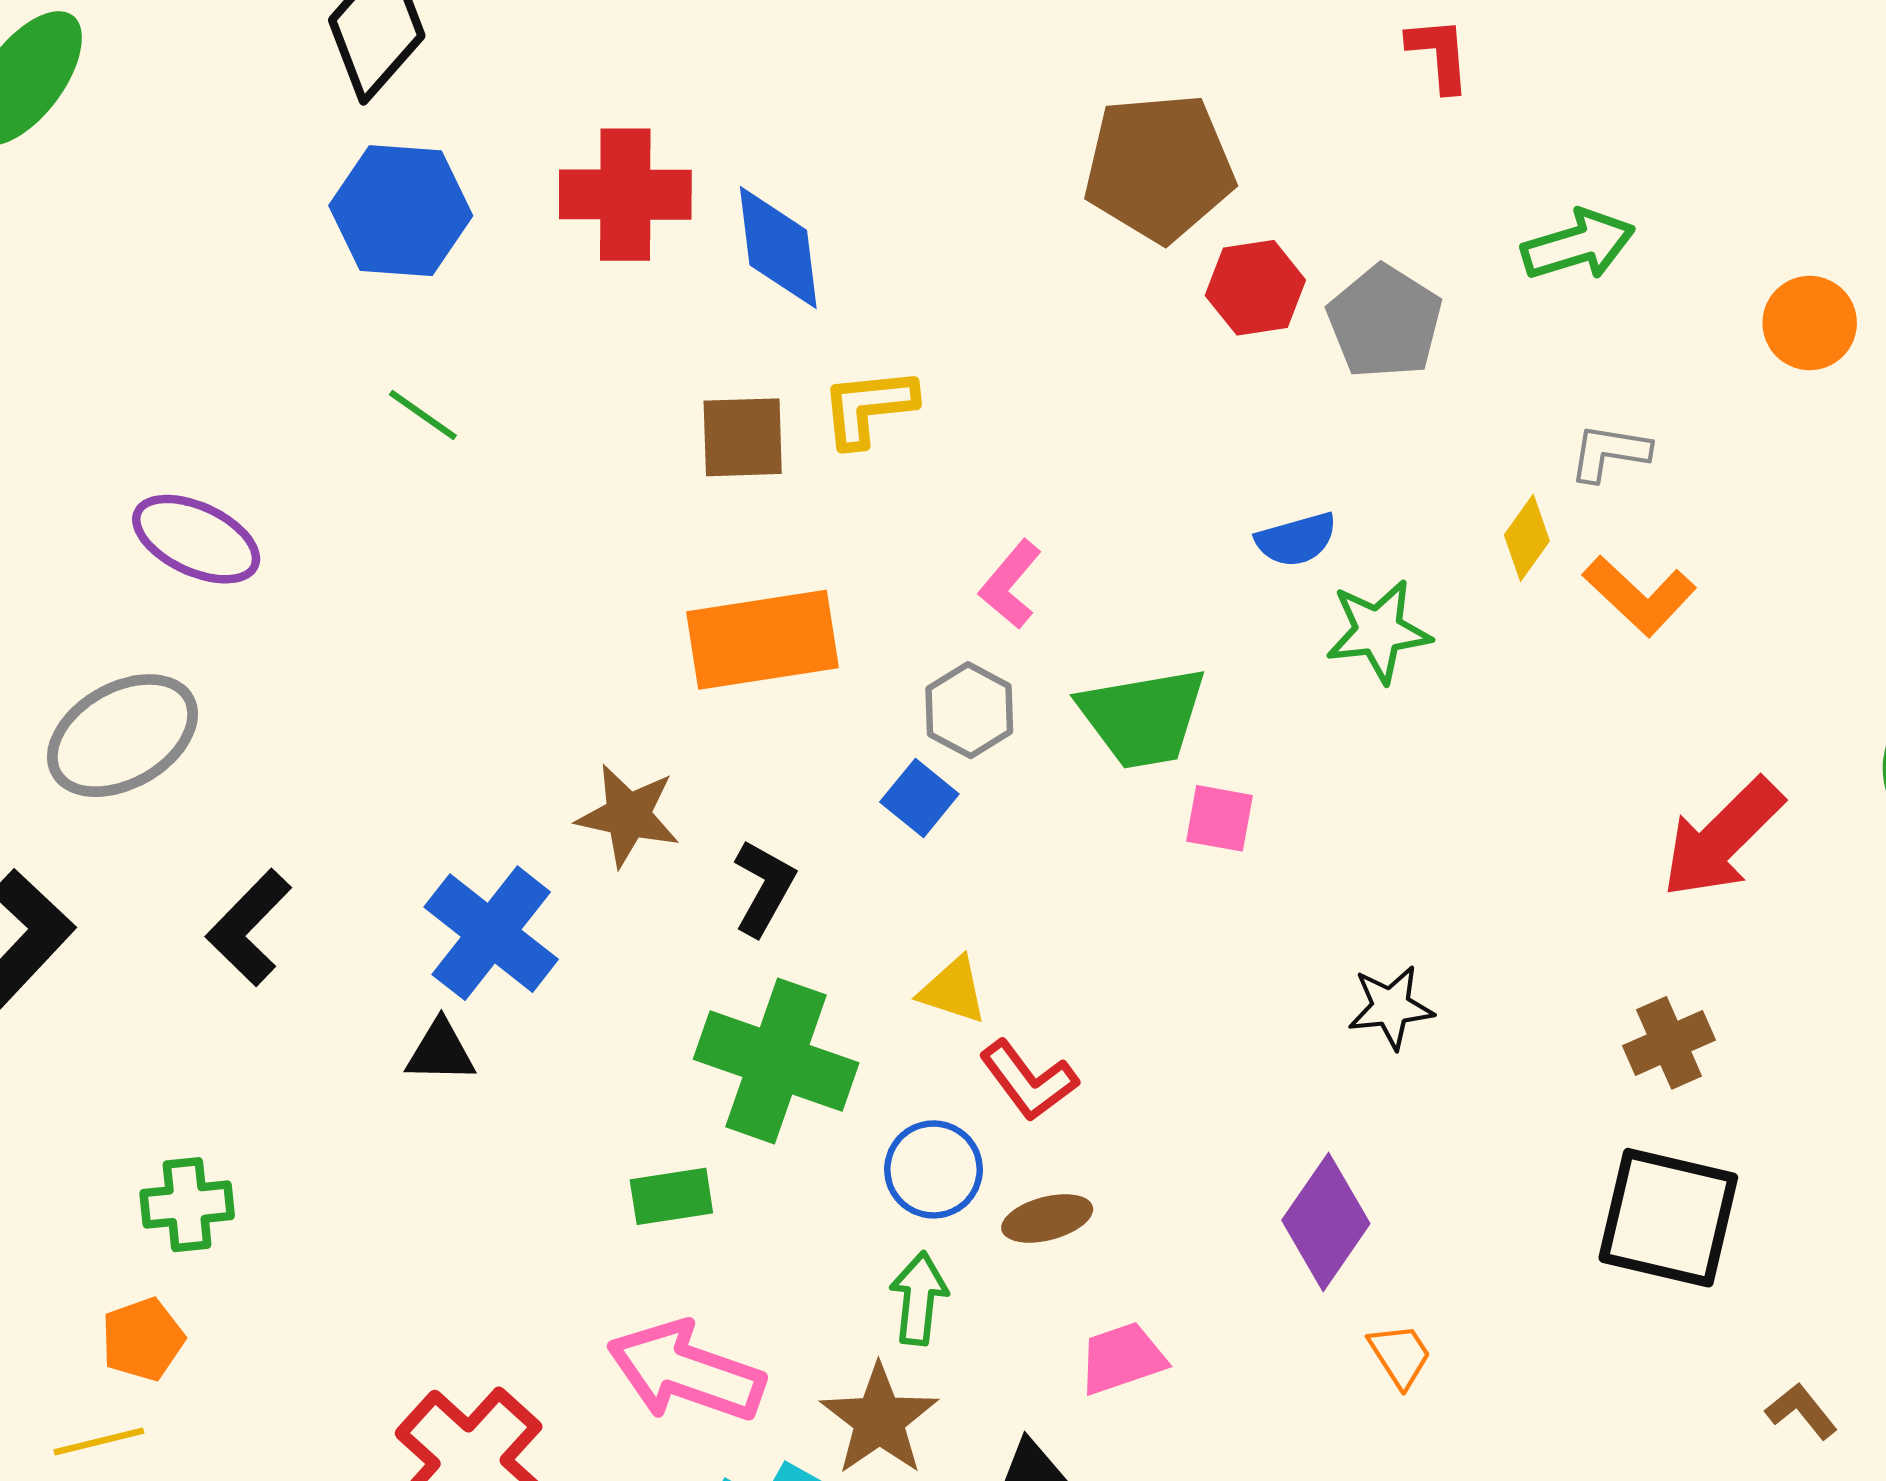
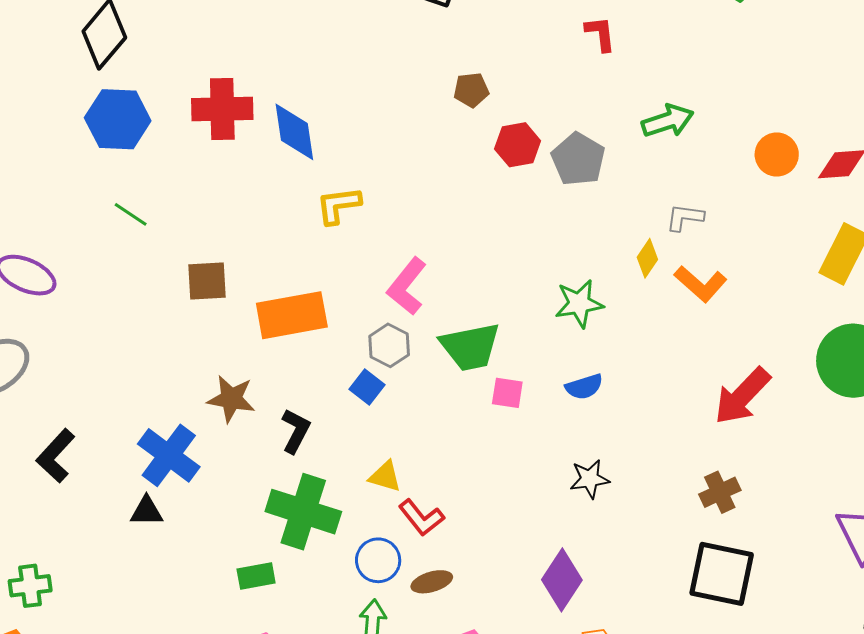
brown pentagon: (1159, 168) -> (471, 90), size x0.5
brown square: (743, 437) -> (207, 281), moved
blue semicircle: (1296, 540) -> (584, 387), moved
pink L-shape: (1010, 584) -> (407, 286), size x1.4

